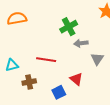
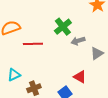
gray triangle: (97, 59) -> (97, 53), turned 32
red line: (46, 60) -> (33, 44), moved

